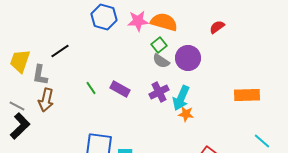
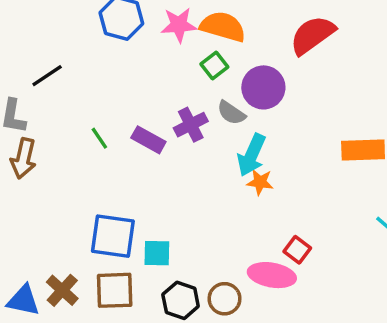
red semicircle: (217, 27) -> (312, 35), size x1.8
gray semicircle: (161, 61) -> (231, 113), moved
purple cross: (159, 92) -> (191, 125), moved

